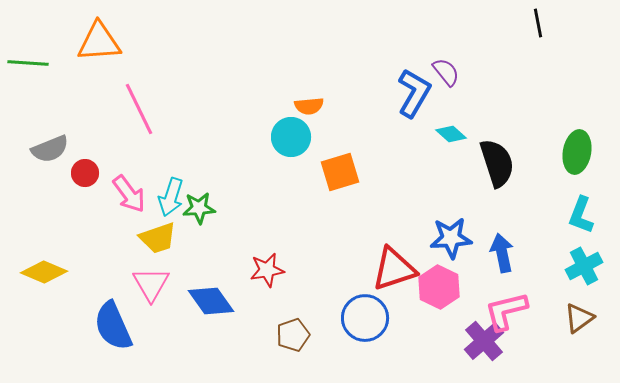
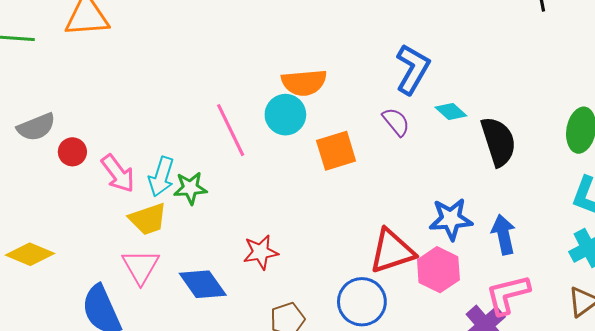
purple semicircle: (446, 72) -> (396, 122), moved
orange semicircle: (309, 106) -> (304, 83), size x1.5
pink line: (139, 109) -> (231, 130), moved

